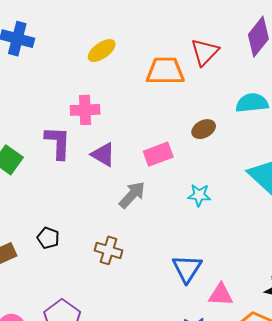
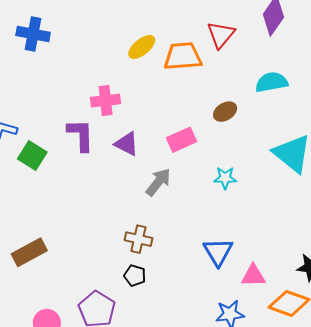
yellow ellipse: (102, 51) -> (142, 47), moved
black pentagon: (48, 238) -> (135, 276), moved

